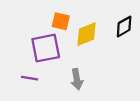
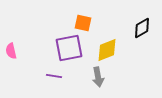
yellow diamond: (87, 34) -> (107, 50), moved

